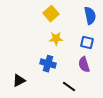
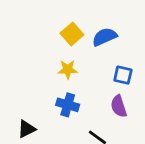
blue semicircle: (90, 16) -> (105, 37), moved, turned -102
yellow star: (56, 39) -> (68, 69), moved

